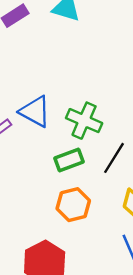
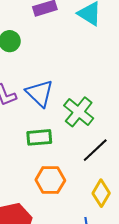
green rectangle: (69, 160) -> (39, 137), moved

